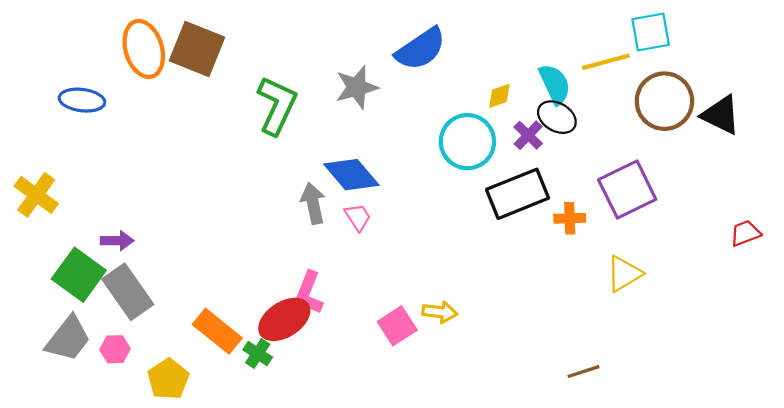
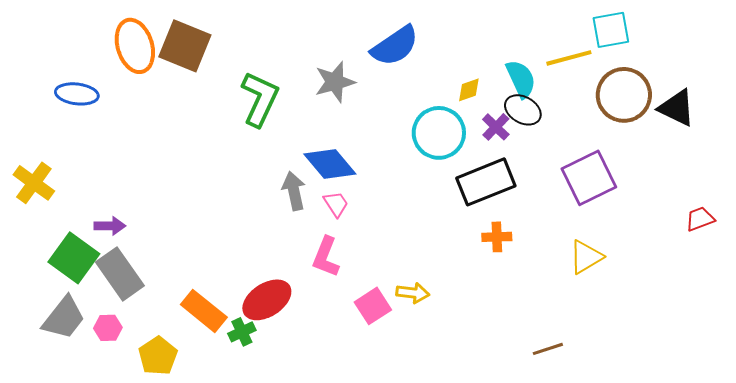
orange cross: (570, 218) -> (497, 237), moved
pink L-shape: (309, 293) -> (326, 257), moved
green cross: (258, 354) -> (242, 332), turned 32

